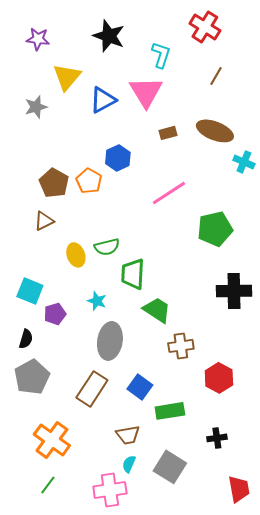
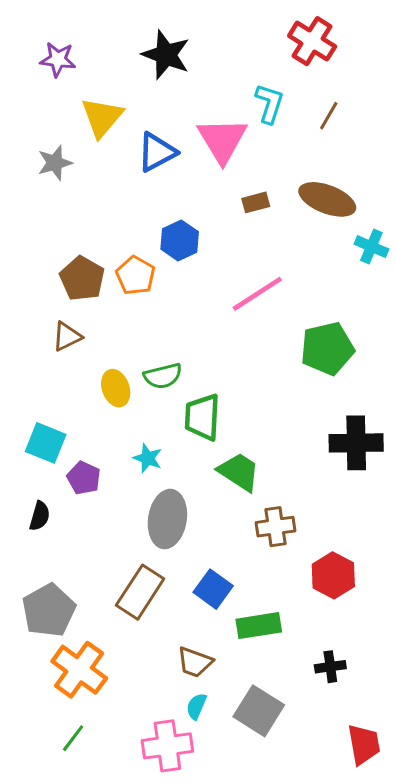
cyan L-shape: (161, 55) -> (269, 104), moved
purple pentagon: (55, 314) -> (84, 478), turned -30
gray pentagon: (32, 377) -> (49, 610), moved
brown trapezoid: (128, 435) -> (195, 662), turned 30

